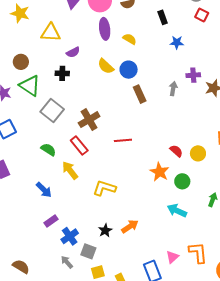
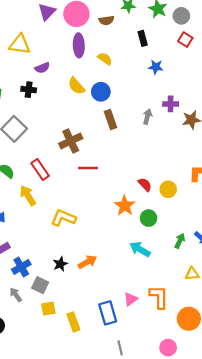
brown cross: (89, 120) -> (71, 141), moved

